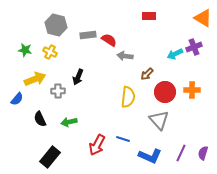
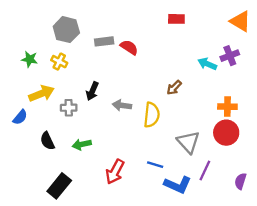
cyan arrow: (175, 54) -> (207, 64), turned 49
gray arrow: (125, 56) -> (122, 105), moved
red circle: (165, 92) -> (226, 133), moved
blue line: (123, 139) -> (155, 165), moved
purple line: (181, 153) -> (205, 171), moved

